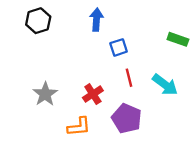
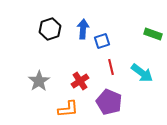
blue arrow: (96, 20) -> (83, 29), moved
black hexagon: (38, 21) -> (50, 29), moved

